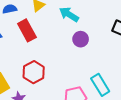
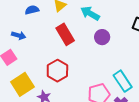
red rectangle: (27, 30) -> (65, 34), moved

